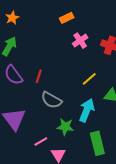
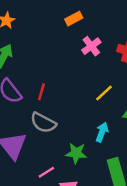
gray semicircle: (51, 100) -> (43, 123), moved
cyan arrow: (87, 110) -> (102, 132), size x0.7

